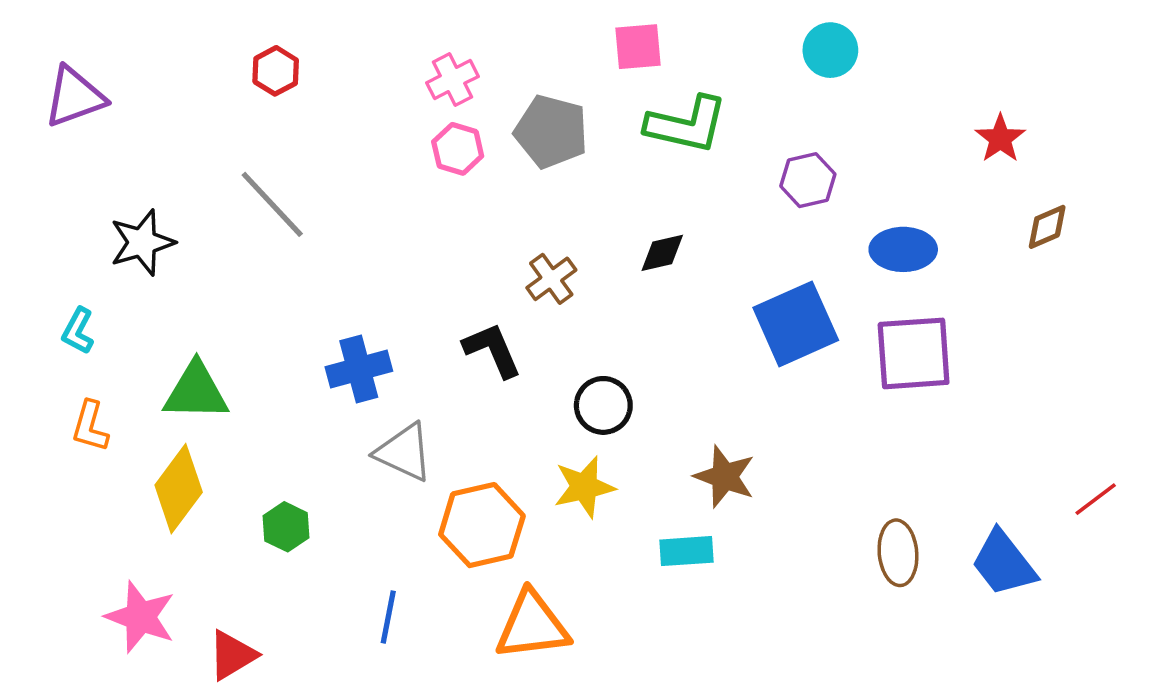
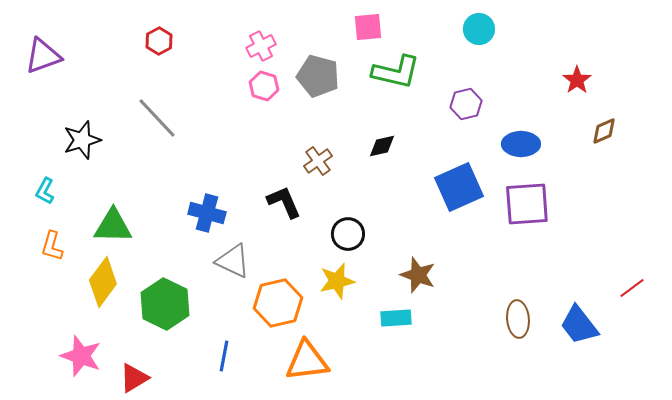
blue cross: (359, 369) -> (207, 213), turned 30
green hexagon: (286, 527) -> (165, 304), size x1.8

